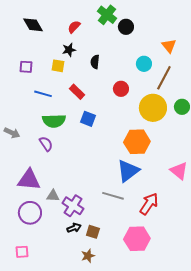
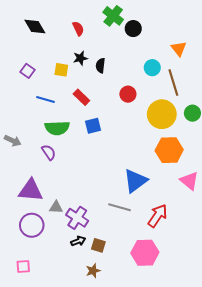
red semicircle: (74, 27) -> (78, 29), turned 112
black star: (69, 50) -> (80, 58), moved
purple square: (26, 67) -> (27, 71), turned 32
brown line: (164, 78) -> (173, 82), turned -45
blue square: (88, 119) -> (93, 126), turned -35
orange hexagon: (137, 142) -> (169, 150), moved

